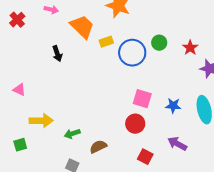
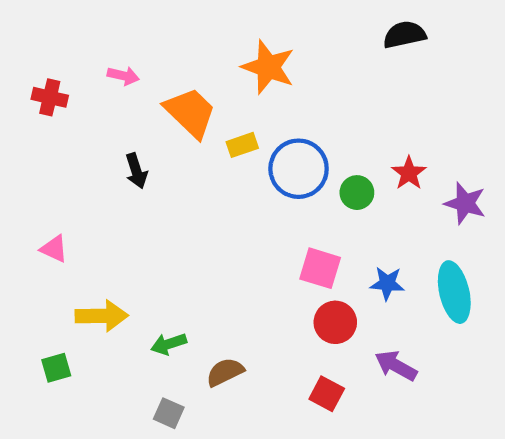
red cross: (17, 20) -> (50, 97), turned -35
green circle: (159, 43) -> (357, 193), moved
red star: (190, 48) -> (409, 173), moved
red circle: (135, 124) -> (335, 322), moved

